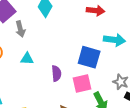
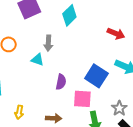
gray arrow: (20, 29) -> (48, 43), moved

